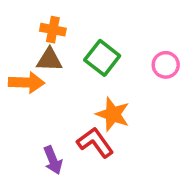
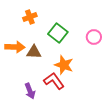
orange cross: (53, 30) -> (30, 17), turned -32
brown triangle: (49, 60) -> (34, 52), moved

